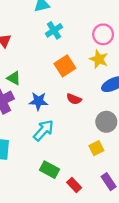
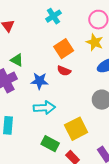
red semicircle: (74, 99) -> (64, 71), moved
cyan arrow: (44, 130) -> (44, 108), turned 45
yellow square: (96, 148) -> (76, 129), moved, size x1.6

